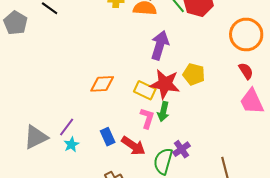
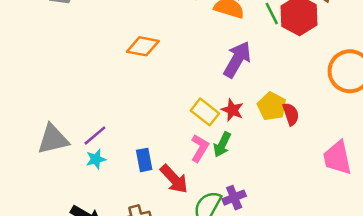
red semicircle: (246, 71) -> (291, 114), moved
orange diamond: (102, 84) -> (143, 46), moved
red star: (165, 84) -> (232, 110), size x0.6

